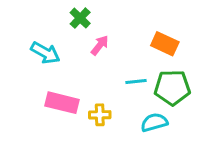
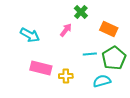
green cross: (80, 18) -> (81, 12), moved
green pentagon: (172, 88) -> (114, 58), turned -30

